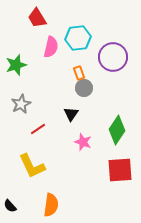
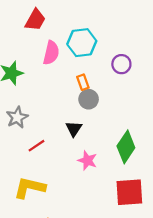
red trapezoid: (37, 18) -> (35, 20), turned -120
purple circle: (113, 57) -> (121, 64), size x0.6
yellow L-shape: (32, 166) -> (30, 188), turned 128

